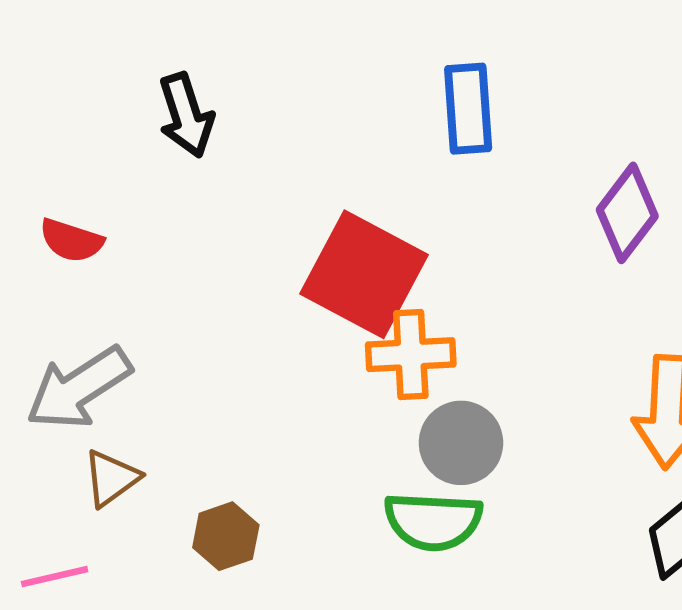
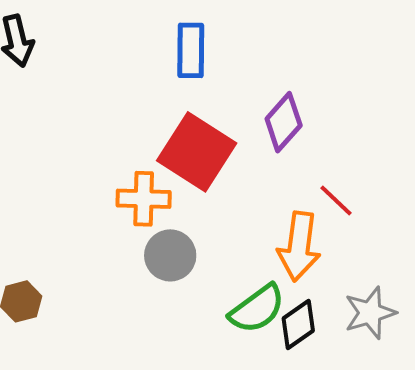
red square: (364, 274) -> (197, 152), moved
green semicircle: (433, 521) -> (257, 309), moved, turned -44

